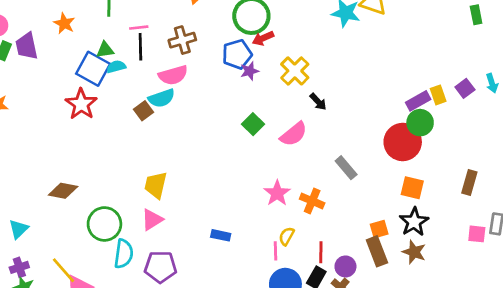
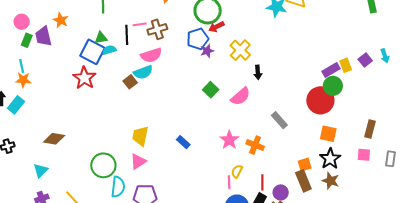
orange star: (64, 23) -> (61, 20), moved
pink line: (139, 28) -> (140, 24), moved
black arrow: (318, 102) -> (258, 72), turned 40
brown diamond: (63, 191) -> (54, 139), moved
pink square: (477, 234) -> (364, 155), moved
blue rectangle: (221, 235) -> (183, 142), moved, turned 32

